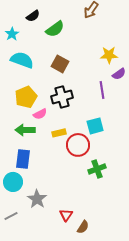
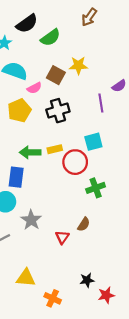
black semicircle: (33, 16) -> (27, 24), size x1.5
yellow star: (109, 55) -> (78, 65), moved
pink semicircle: (40, 114) -> (34, 88), moved
green arrow: (25, 130) -> (30, 152), moved
brown semicircle: (83, 227) -> (84, 224), moved

